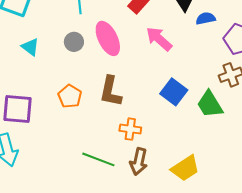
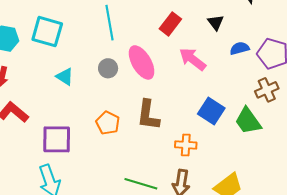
blue semicircle: (206, 18) -> (240, 48), moved
orange cross: (130, 129) -> (186, 145), moved

